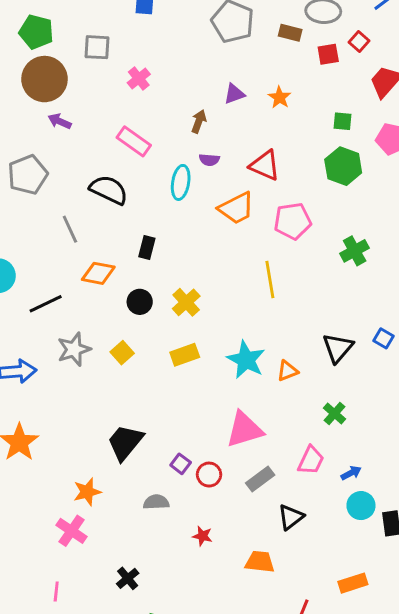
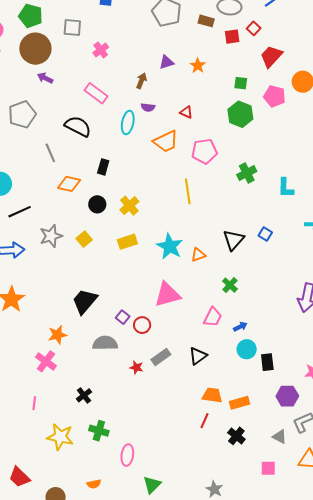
red triangle: (265, 165) -> (186, 112), size x0.6
black line: (46, 304) -> (20, 212), moved
gray rectangle: (260, 479) -> (161, 357), moved
gray semicircle: (156, 502) -> (105, 343), size x1.4
orange trapezoid: (260, 562) -> (212, 395), moved

